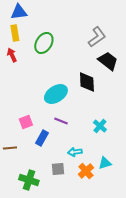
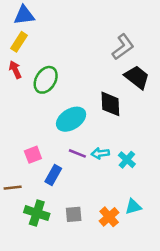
yellow rectangle: (15, 33) -> (19, 42), turned 42
green ellipse: (44, 43) -> (46, 80), moved
cyan arrow: (75, 152) -> (100, 153), moved
green cross: (29, 180) -> (37, 213), moved

